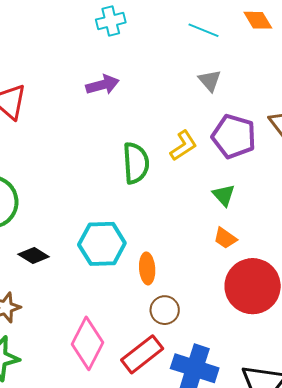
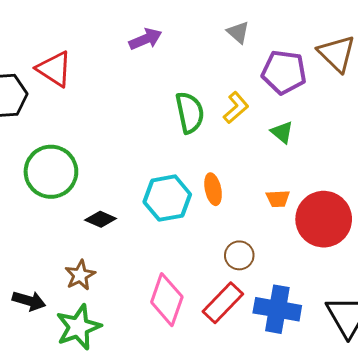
gray triangle: (210, 81) -> (238, 32), moved
yellow L-shape: (183, 146) -> (236, 108), moved
orange trapezoid: (225, 238) -> (278, 199), moved, turned -30
orange ellipse: (147, 268) -> (213, 189), moved

